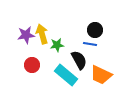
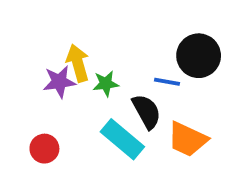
black circle: (95, 30) -> (199, 56), moved, size x1.5
purple star: (26, 35) -> (59, 82), moved
red circle: (32, 65) -> (44, 149), moved

